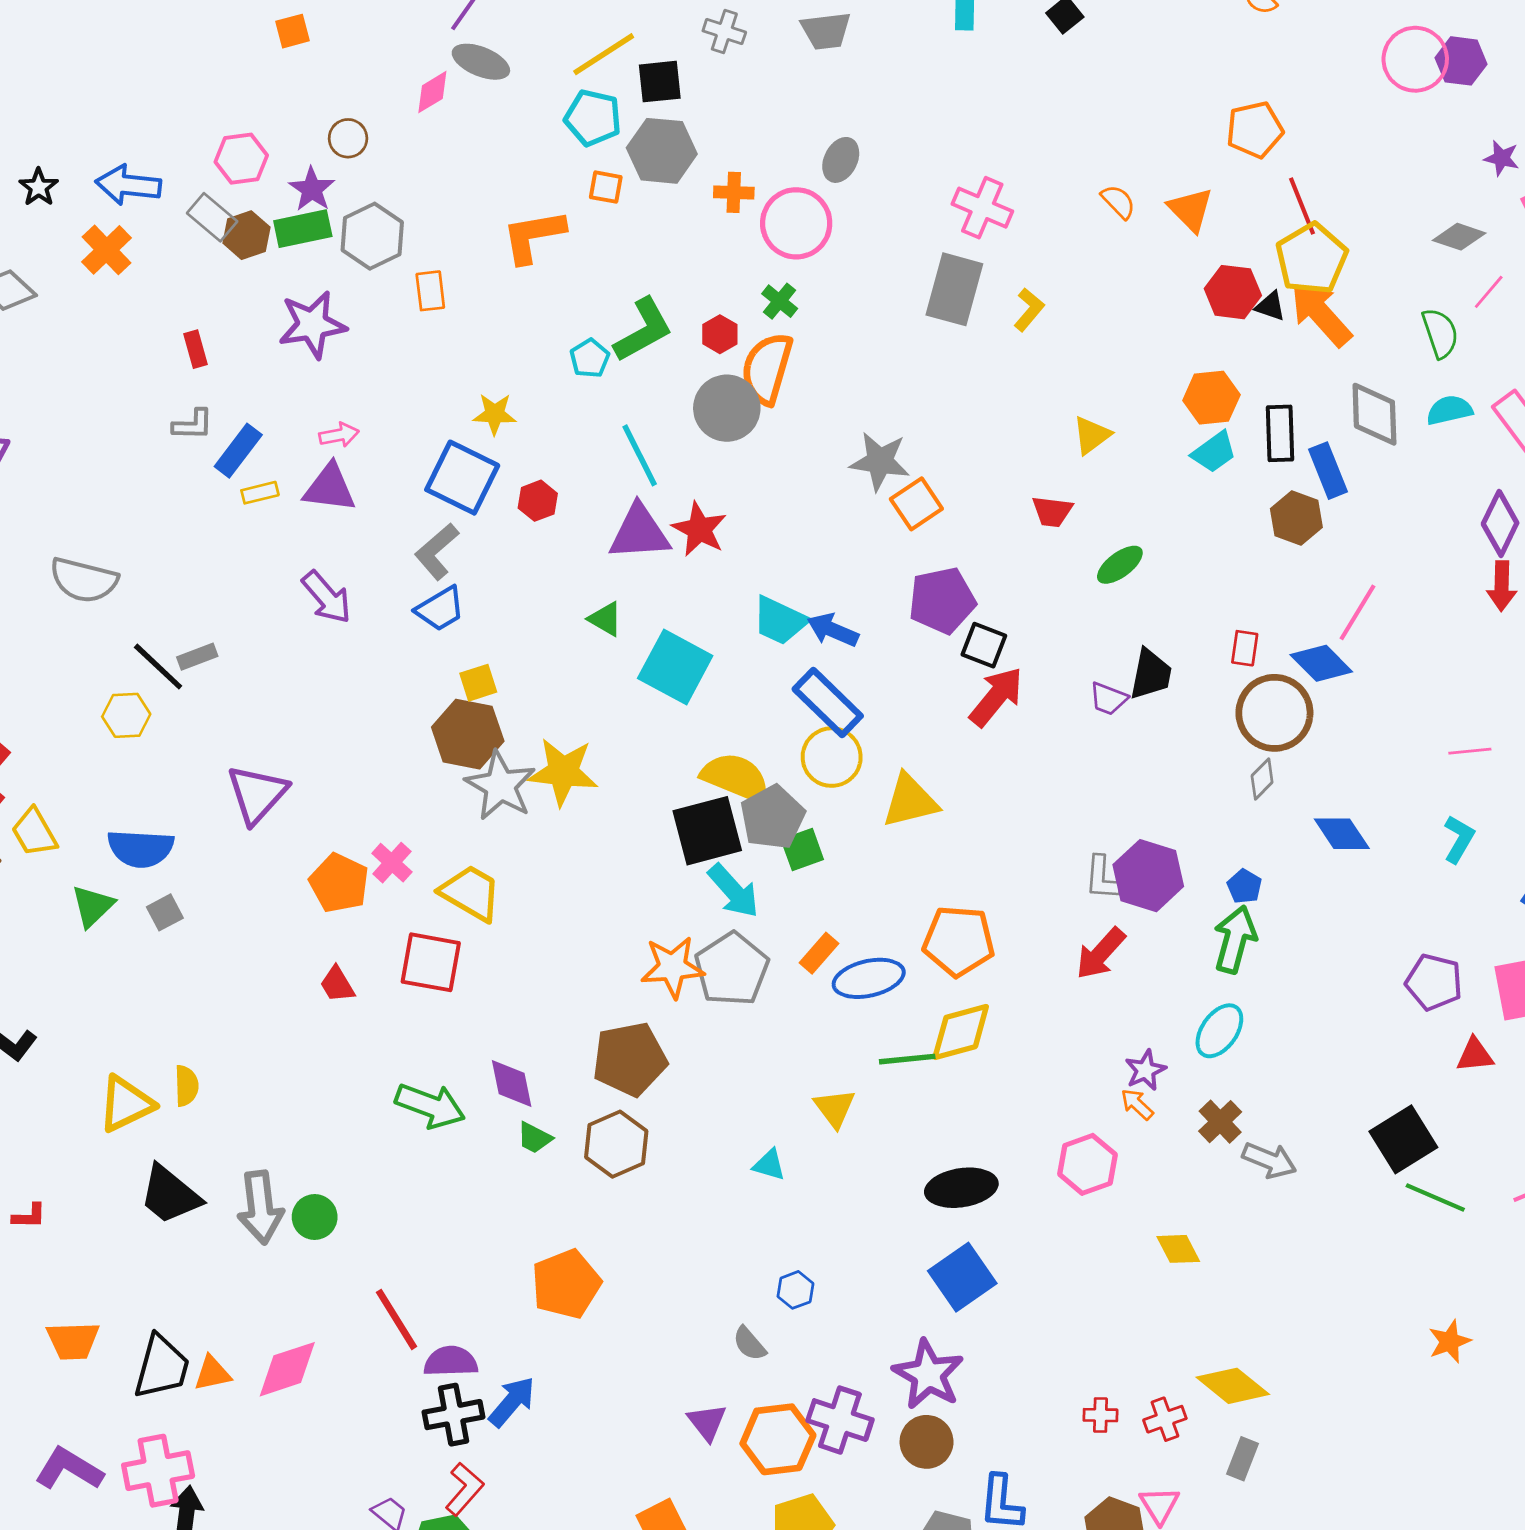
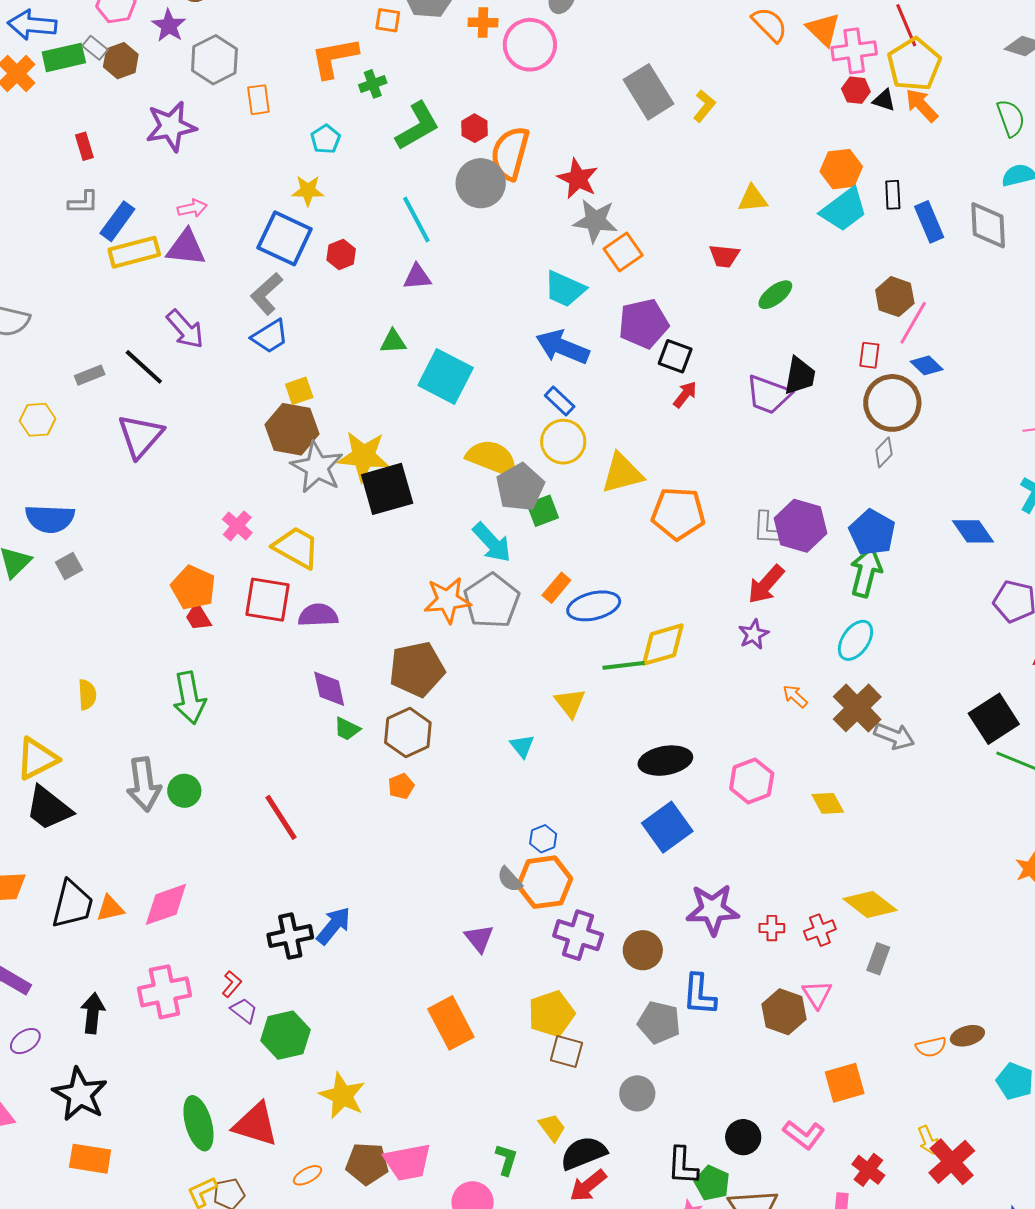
orange semicircle: (1118, 202) -> (769, 24), size x1.4
pink cross: (982, 208) -> (854, 51), moved, turned -30
gray rectangle: (212, 217) -> (95, 48), size x0.7
green rectangle: (303, 229) -> (64, 57), moved
gray rectangle: (954, 289) -> (649, 92), turned -46
red hexagon: (1233, 292) -> (856, 90), size x0.7
green cross: (780, 301) -> (373, 84), moved, turned 32
orange arrow: (1321, 314) -> (922, 105), size x0.7
cyan pentagon: (590, 358) -> (326, 139), moved
gray diamond: (1374, 414) -> (988, 225), moved
black rectangle: (1280, 433) -> (893, 195), size x0.7
yellow triangle: (1092, 435) -> (753, 199), turned 32
cyan trapezoid: (1214, 452) -> (844, 210), size x1.4
yellow rectangle: (260, 493) -> (134, 252), size x1.8
brown hexagon: (1296, 518) -> (895, 297), moved
red star: (699, 529) -> (578, 179), moved
purple triangle: (639, 532) -> (417, 277), size x0.6
pink line: (1358, 612) -> (913, 323), moved
green triangle: (605, 619) -> (393, 342), turned -32
cyan trapezoid: (780, 621) -> (565, 289), moved
blue arrow: (833, 630) -> (562, 347), size x1.4
blue diamond: (1321, 663) -> (927, 365), size x0.7
black line: (158, 667) -> (144, 367), moved
red arrow: (996, 697) -> (685, 395), size x0.6
purple trapezoid: (1108, 699) -> (769, 395), size x1.6
blue rectangle: (828, 702) -> (560, 401), size x0.6
purple triangle: (257, 794) -> (140, 436), moved
black square: (707, 831) -> (387, 489), moved
blue diamond: (1342, 834) -> (973, 531), moved
orange pentagon: (339, 883) -> (193, 588), moved
blue pentagon: (1244, 886) -> (872, 533), size x1.8
orange pentagon: (959, 941) -> (678, 513), moved
purple star: (1145, 1070) -> (754, 634), moved
yellow triangle: (126, 1104) -> (37, 759), moved
green arrow: (430, 1106) -> (189, 698), moved, turned 60
brown cross: (1220, 1122) -> (857, 708), size x1.5
pink hexagon: (1087, 1164) -> (752, 781), moved
cyan triangle: (769, 1165) -> (522, 746), turned 36
black trapezoid: (170, 1195) -> (49, 808), moved
orange pentagon: (566, 1284) -> (401, 786), moved, size x0.5
red line: (396, 1319) -> (281, 817), moved
purple semicircle: (451, 1361) -> (318, 615), moved
purple star: (928, 1374) -> (713, 910), moved, turned -30
orange hexagon: (778, 1439) -> (545, 882), moved
pink cross: (158, 1471) -> (164, 992), moved
red L-shape: (464, 1489) -> (232, 984), moved, size x0.7

